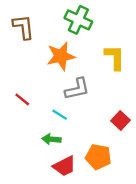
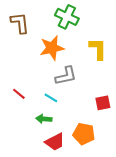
red line: (22, 99) -> (19, 94), moved
red square: (121, 121) -> (103, 103), turned 35

